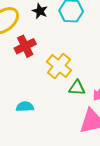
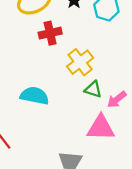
cyan semicircle: (25, 107) -> (35, 96), size x1.5

